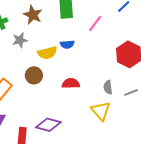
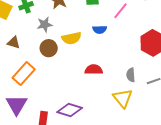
blue semicircle: (67, 44) -> (100, 30), moved
brown circle: (34, 75) -> (49, 48), moved

